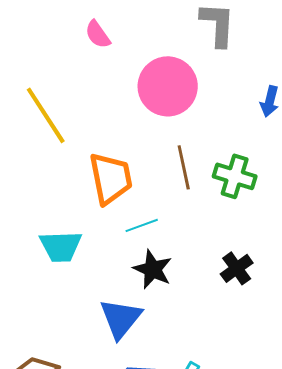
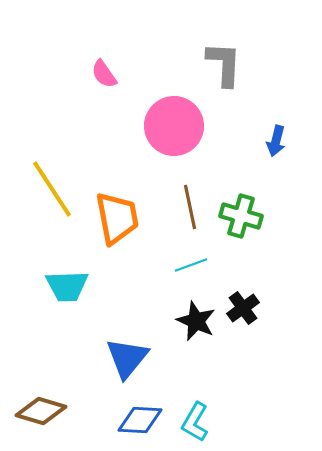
yellow line: (46, 115) -> (52, 189), moved
cyan line: (142, 225) -> (191, 265), moved
black star: (153, 269) -> (196, 321), moved

